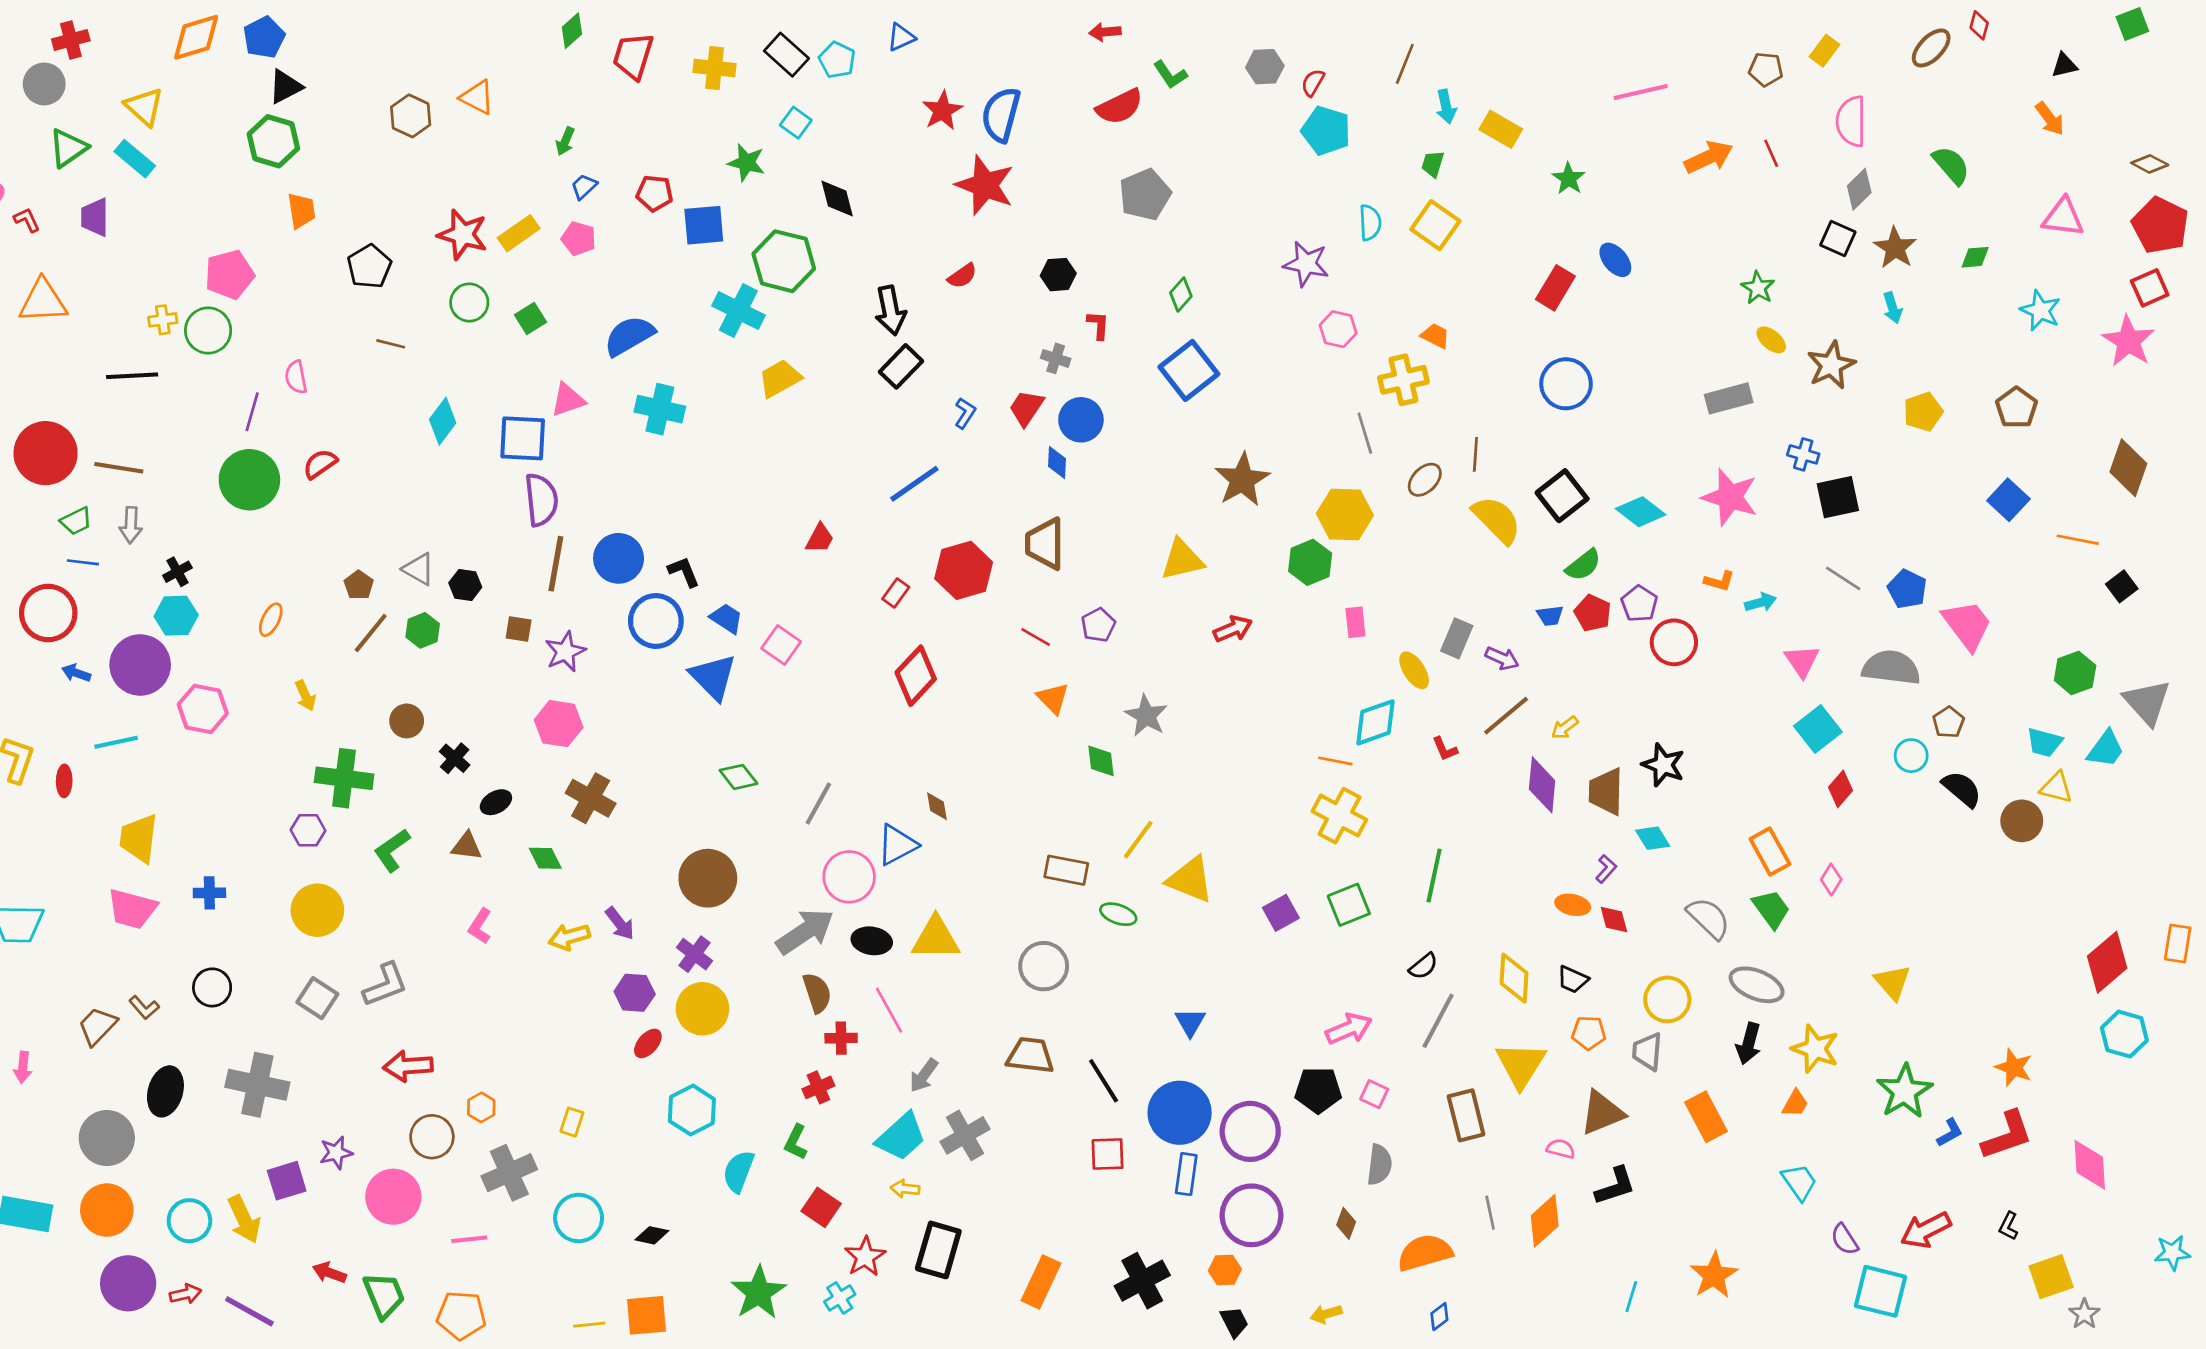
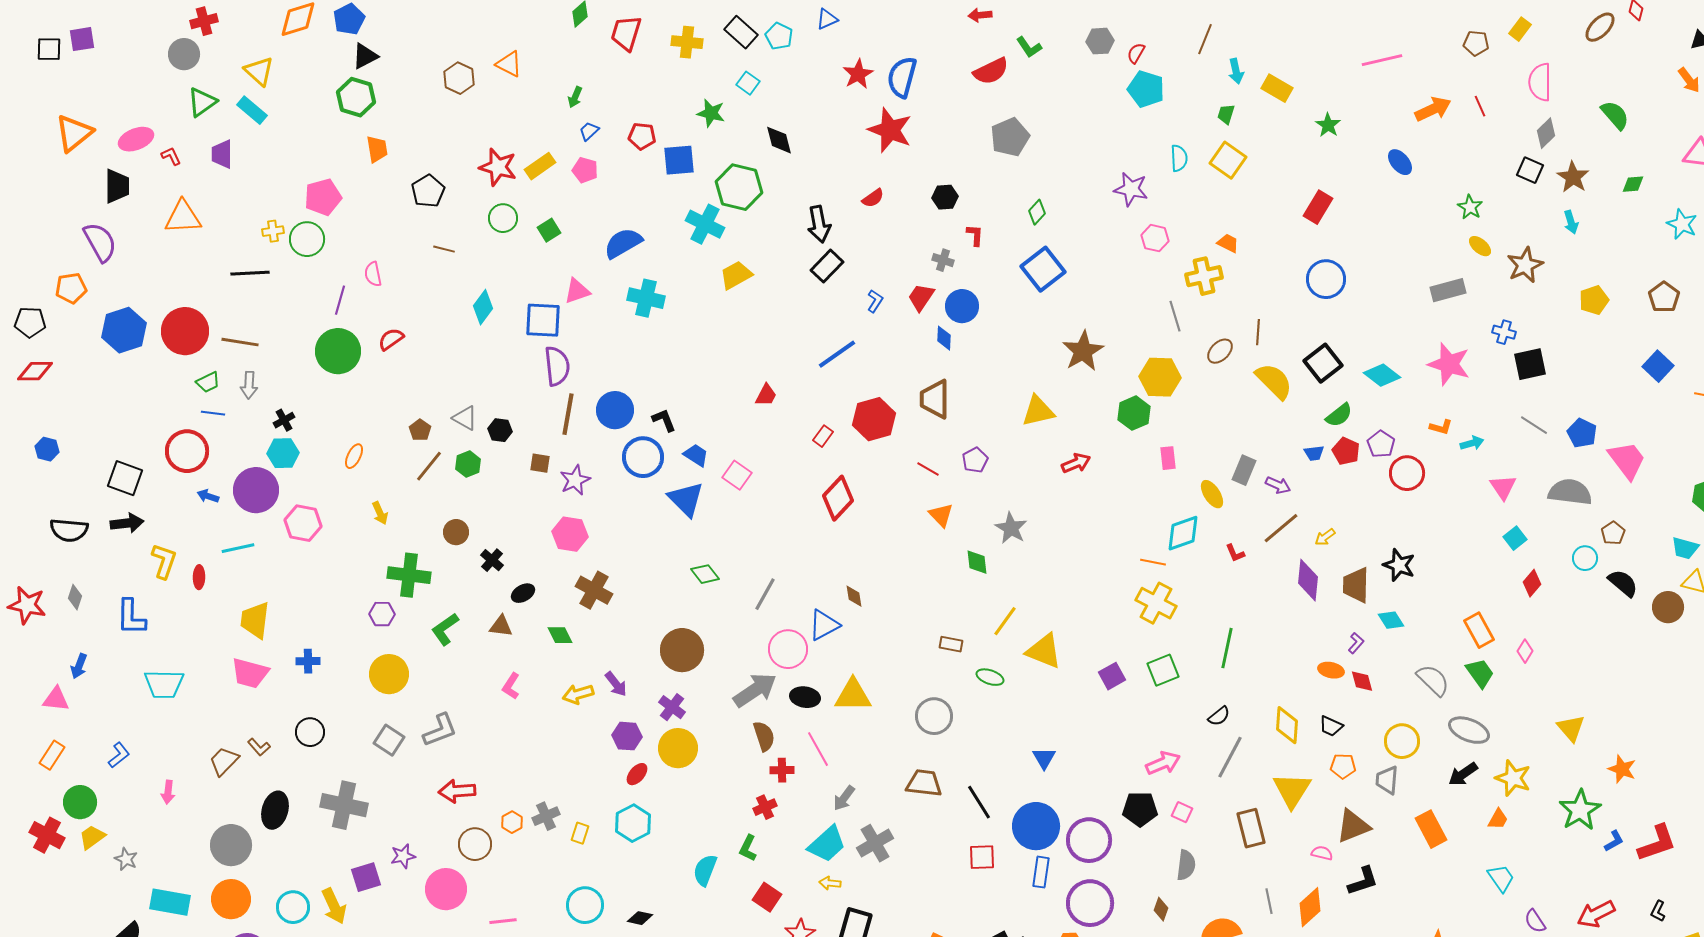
blue ellipse: (1615, 260) -> (1400, 162), moved
cyan square: (1818, 729) -> (1515, 538), size x0.7
brown rectangle: (1066, 870) -> (951, 644), size x0.7
black arrow: (1749, 1043) -> (1463, 774), turned 40
orange star: (2014, 1067) -> (1622, 769), moved
cyan hexagon: (692, 1110) -> (633, 823), moved
gray cross: (509, 1173) -> (546, 816), moved, size x0.7

